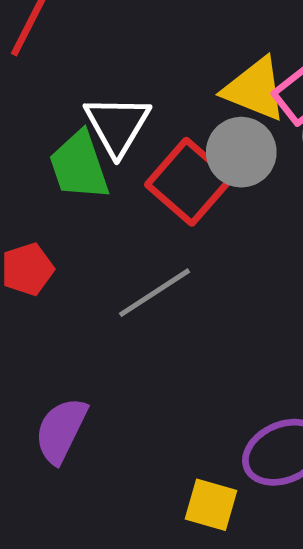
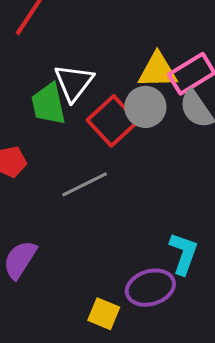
yellow triangle: (255, 89) -> (158, 71), turned -30

